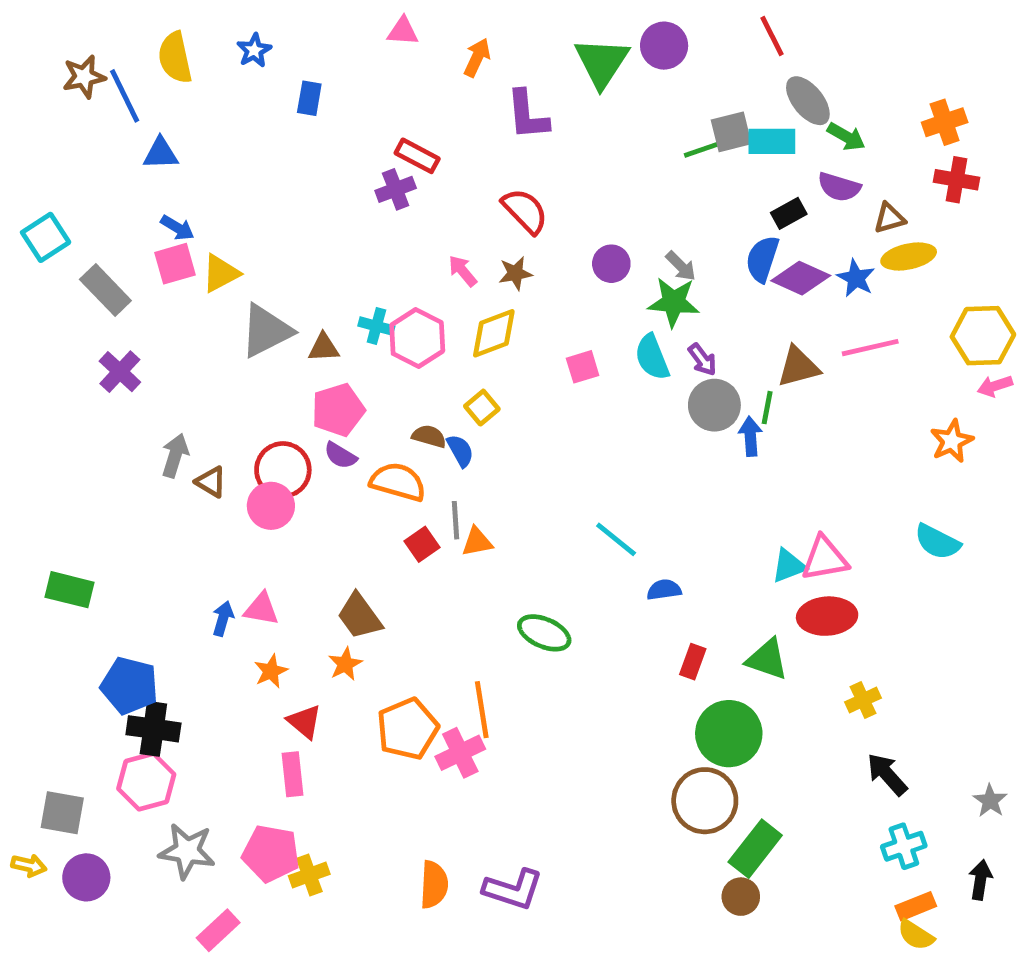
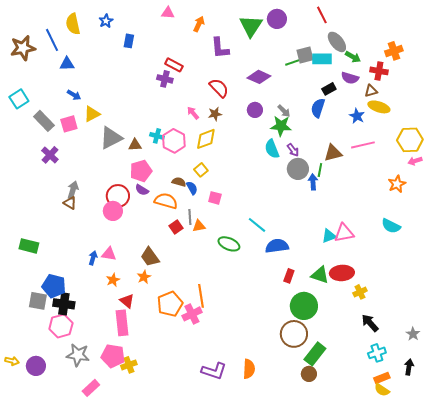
brown star: (84, 77) -> (23, 48), moved, size x1.4
red cross: (957, 180) -> (379, 71), moved
purple cross: (396, 189) -> (165, 79), turned 35
yellow ellipse: (909, 257) -> (379, 107), turned 30
pink square: (175, 264) -> (69, 124), moved
purple diamond: (801, 278) -> (259, 77), moved
pink square: (583, 367) -> (215, 198), moved, turned 32
brown triangle: (211, 482) -> (70, 203), moved
blue semicircle: (664, 590) -> (277, 246), size x1.6
red ellipse: (827, 616) -> (342, 273), moved
green ellipse: (544, 633) -> (229, 244), moved
pink rectangle: (292, 774) -> (122, 323), size x1.4
gray square: (62, 813) -> (38, 301), moved
orange semicircle: (434, 885) -> (249, 369), moved

